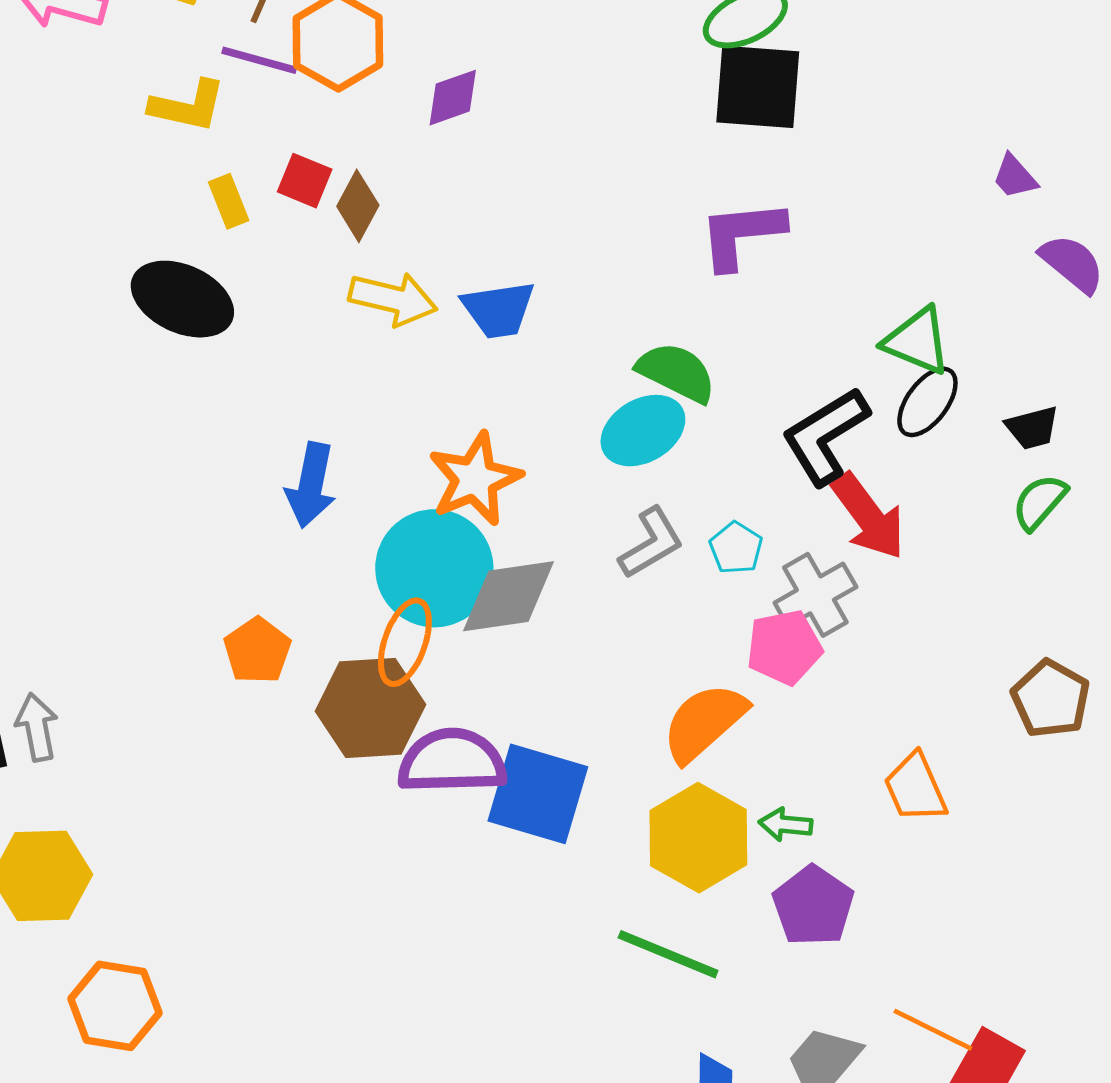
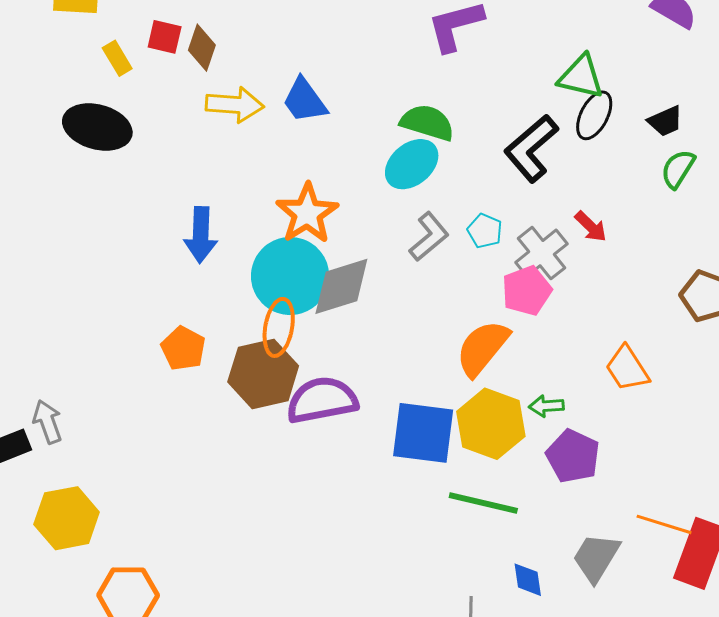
blue trapezoid: (498, 310) -> (305, 100), turned 72
red arrow: (868, 516) -> (591, 227), moved, size x0.6
blue square: (538, 794) -> (423, 433), moved

